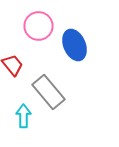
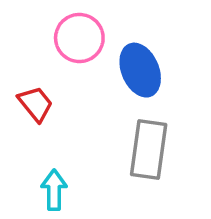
gray rectangle: (48, 92) -> (149, 149), moved, turned 48

